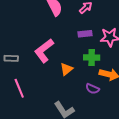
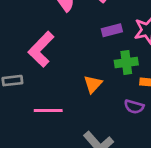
pink L-shape: (44, 51) -> (41, 49), moved
pink line: (19, 88) -> (48, 110), moved, turned -60

